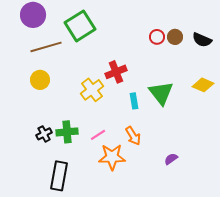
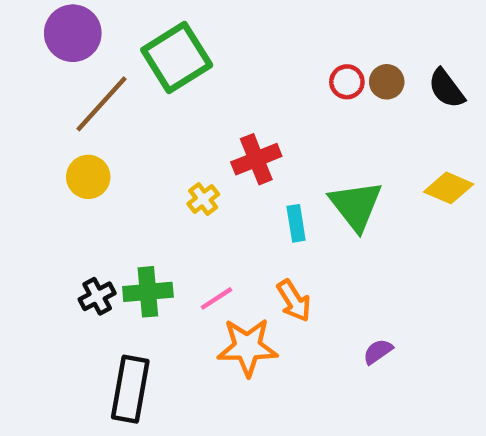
black semicircle: (202, 40) -> (446, 88), turned 30
brown line: (46, 47) -> (102, 104), turned -32
yellow cross: (92, 90) -> (203, 199), size x0.6

